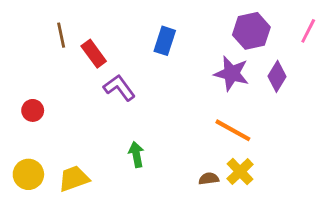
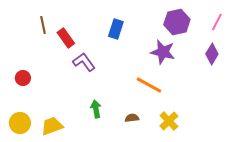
purple diamond: (277, 76) -> (212, 54), moved
orange line: (233, 130) -> (149, 85), moved
brown semicircle: (209, 179) -> (132, 118), moved

